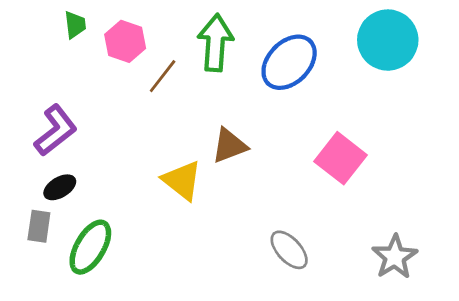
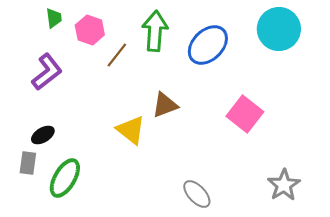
purple L-shape: (56, 130) -> (47, 72), moved
gray ellipse: (289, 250) -> (197, 194), moved

